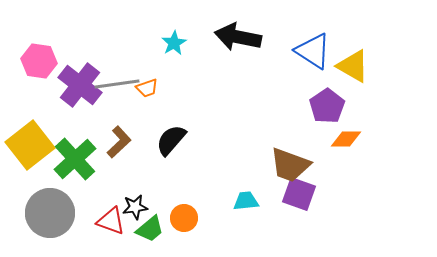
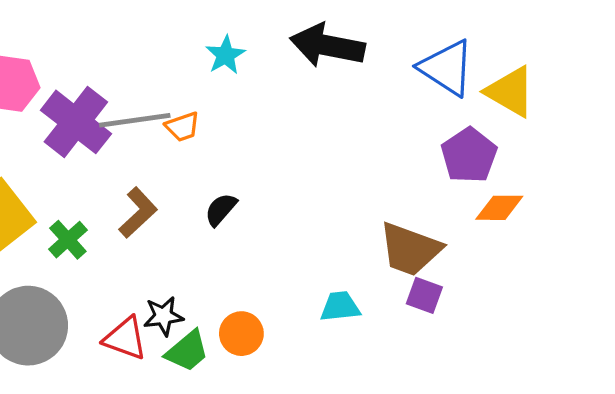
black semicircle: (171, 140) -> (221, 209), size x0.7
green cross: (75, 159) -> (68, 240), size x0.6
purple square: (299, 194) -> (424, 295), size x0.7

